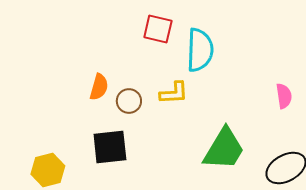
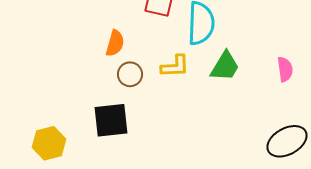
orange semicircle: (99, 87) -> (115, 43), moved
green trapezoid: (224, 149) -> (225, 66), moved, size x0.7

